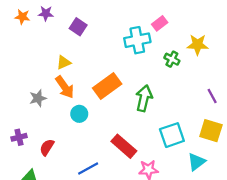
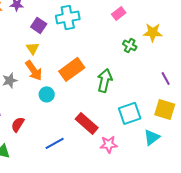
purple square: (78, 27) -> (39, 25), moved
cyan cross: (137, 40) -> (68, 17), moved
yellow triangle: (64, 62) -> (33, 48), turned -40

